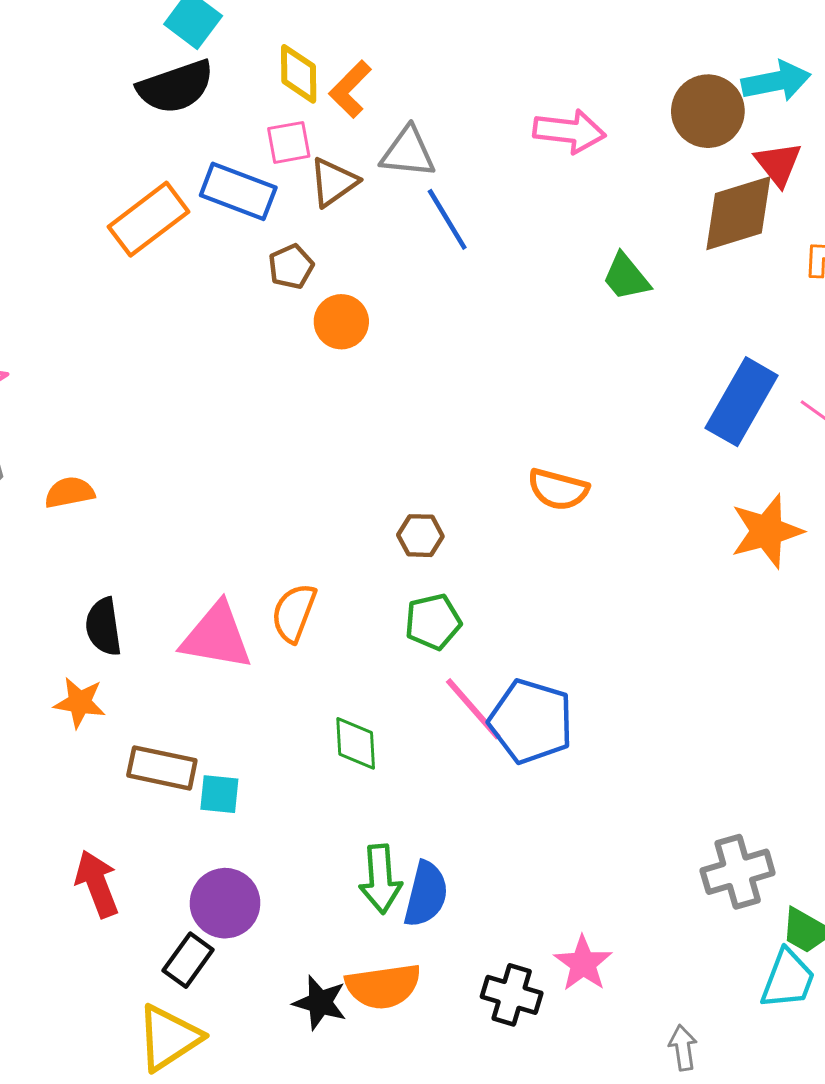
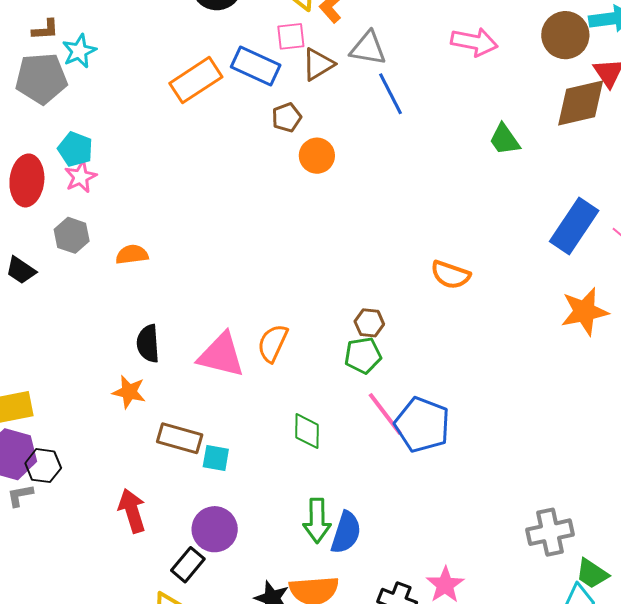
brown hexagon: (420, 536) -> (369, 323), moved

